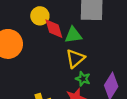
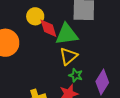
green triangle: (73, 35) -> (67, 34), size x1.4

